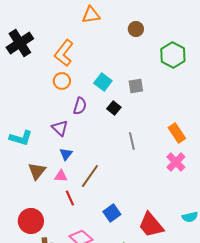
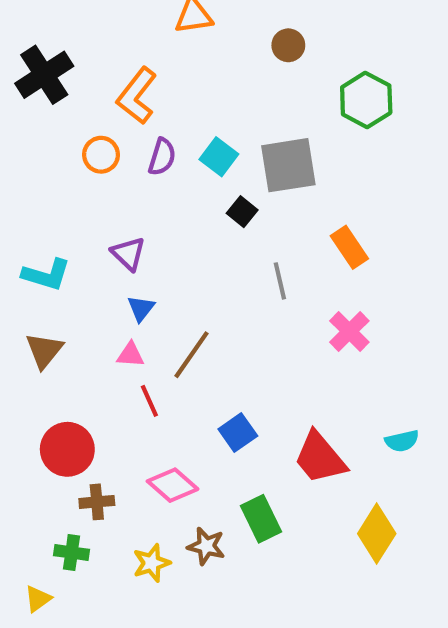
orange circle: (62, 81) -> (101, 155), moved
gray square: (136, 86) -> (288, 165), size x1.8
purple semicircle: (80, 106) -> (162, 157), moved
orange rectangle: (177, 133) -> (349, 247), moved
pink cross: (176, 162) -> (349, 331), moved
brown triangle: (37, 171) -> (44, 350), moved

